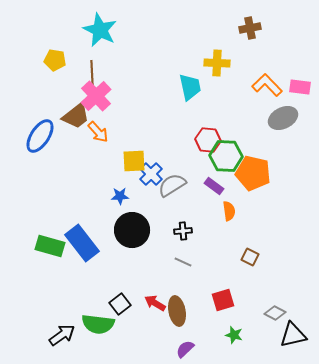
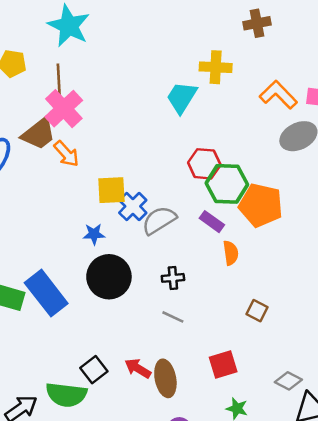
cyan trapezoid: (190, 87) -> (182, 97), turned -136

